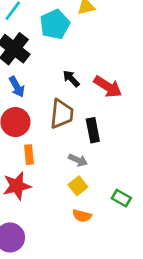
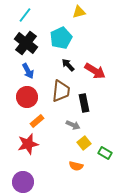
cyan pentagon: (55, 24) -> (61, 38), moved
orange rectangle: (29, 155) -> (37, 121), turned 56
yellow square: (78, 186) -> (84, 143), moved

